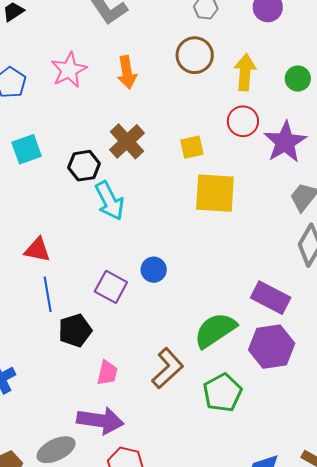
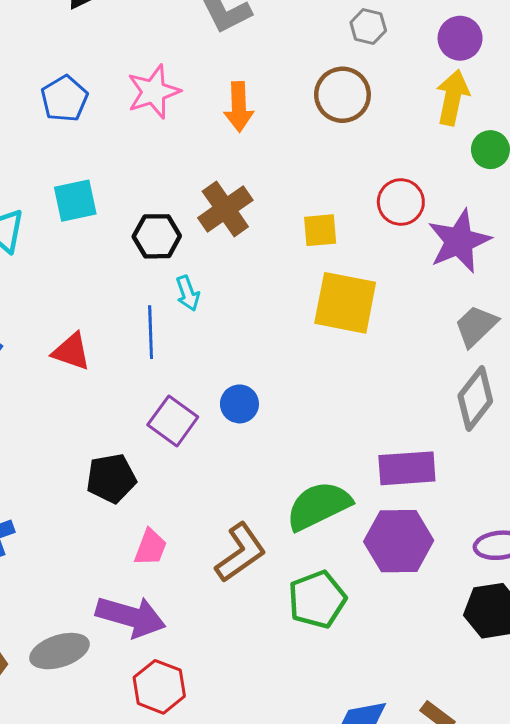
yellow arrow: (245, 72) -> (453, 97), moved
cyan arrow: (110, 201) -> (188, 293), size x0.6
blue line: (48, 294) -> (151, 332), moved
purple rectangle: (271, 298) -> (407, 468), turned -39

